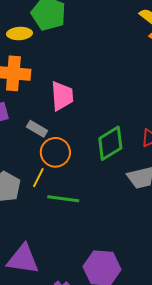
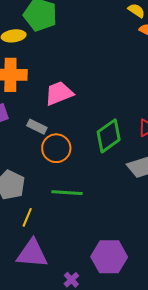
pink trapezoid: (62, 96) -> (59, 93), turned -104
yellow line: (38, 178) -> (27, 217), moved

